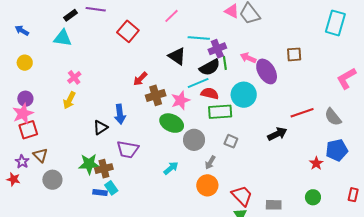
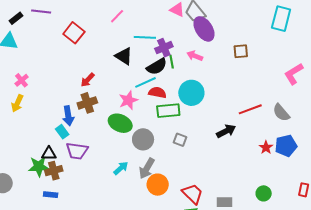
purple ellipse: (267, 71) -> (204, 29), moved
brown cross: (156, 95) -> (87, 103), moved
black triangle: (100, 127) -> (49, 154), moved, turned 35
gray arrow: (210, 162) -> (147, 168), moved, size x1.5
red star: (316, 163) -> (266, 147), moved
cyan rectangle: (111, 188) -> (62, 132), moved

